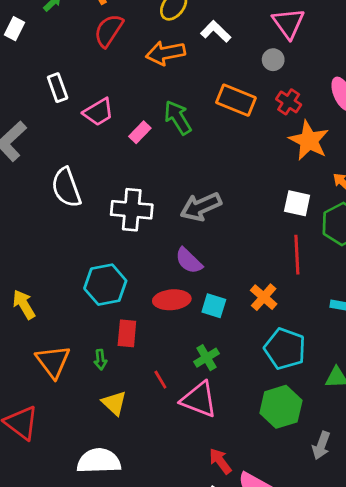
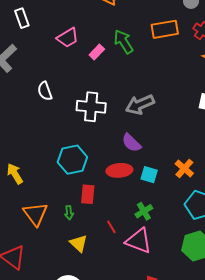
white rectangle: (58, 88) -> (22, 18), moved
orange rectangle: (236, 100) -> (165, 29), turned -32
white semicircle: (66, 188) -> (45, 91), size x0.7

